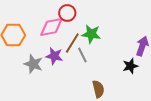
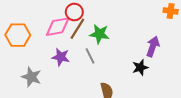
brown line: (72, 43) -> (77, 29), moved
gray star: (33, 64) -> (31, 77), moved

